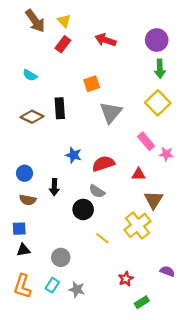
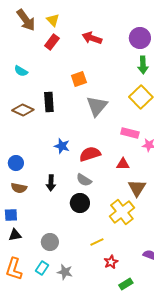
pink rectangle: (146, 141) -> (130, 133), turned -36
black arrow: (54, 187) -> (51, 183), moved
black circle: (83, 209) -> (80, 203), moved
yellow line: (102, 238) -> (97, 242), moved, turned -64

